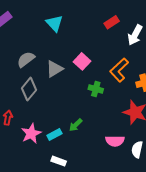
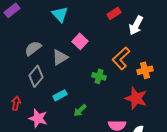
pink square: (82, 61) -> (80, 41), moved
pink star: (31, 134) -> (38, 118), turned -30
cyan rectangle: (54, 135) -> (60, 95), moved

